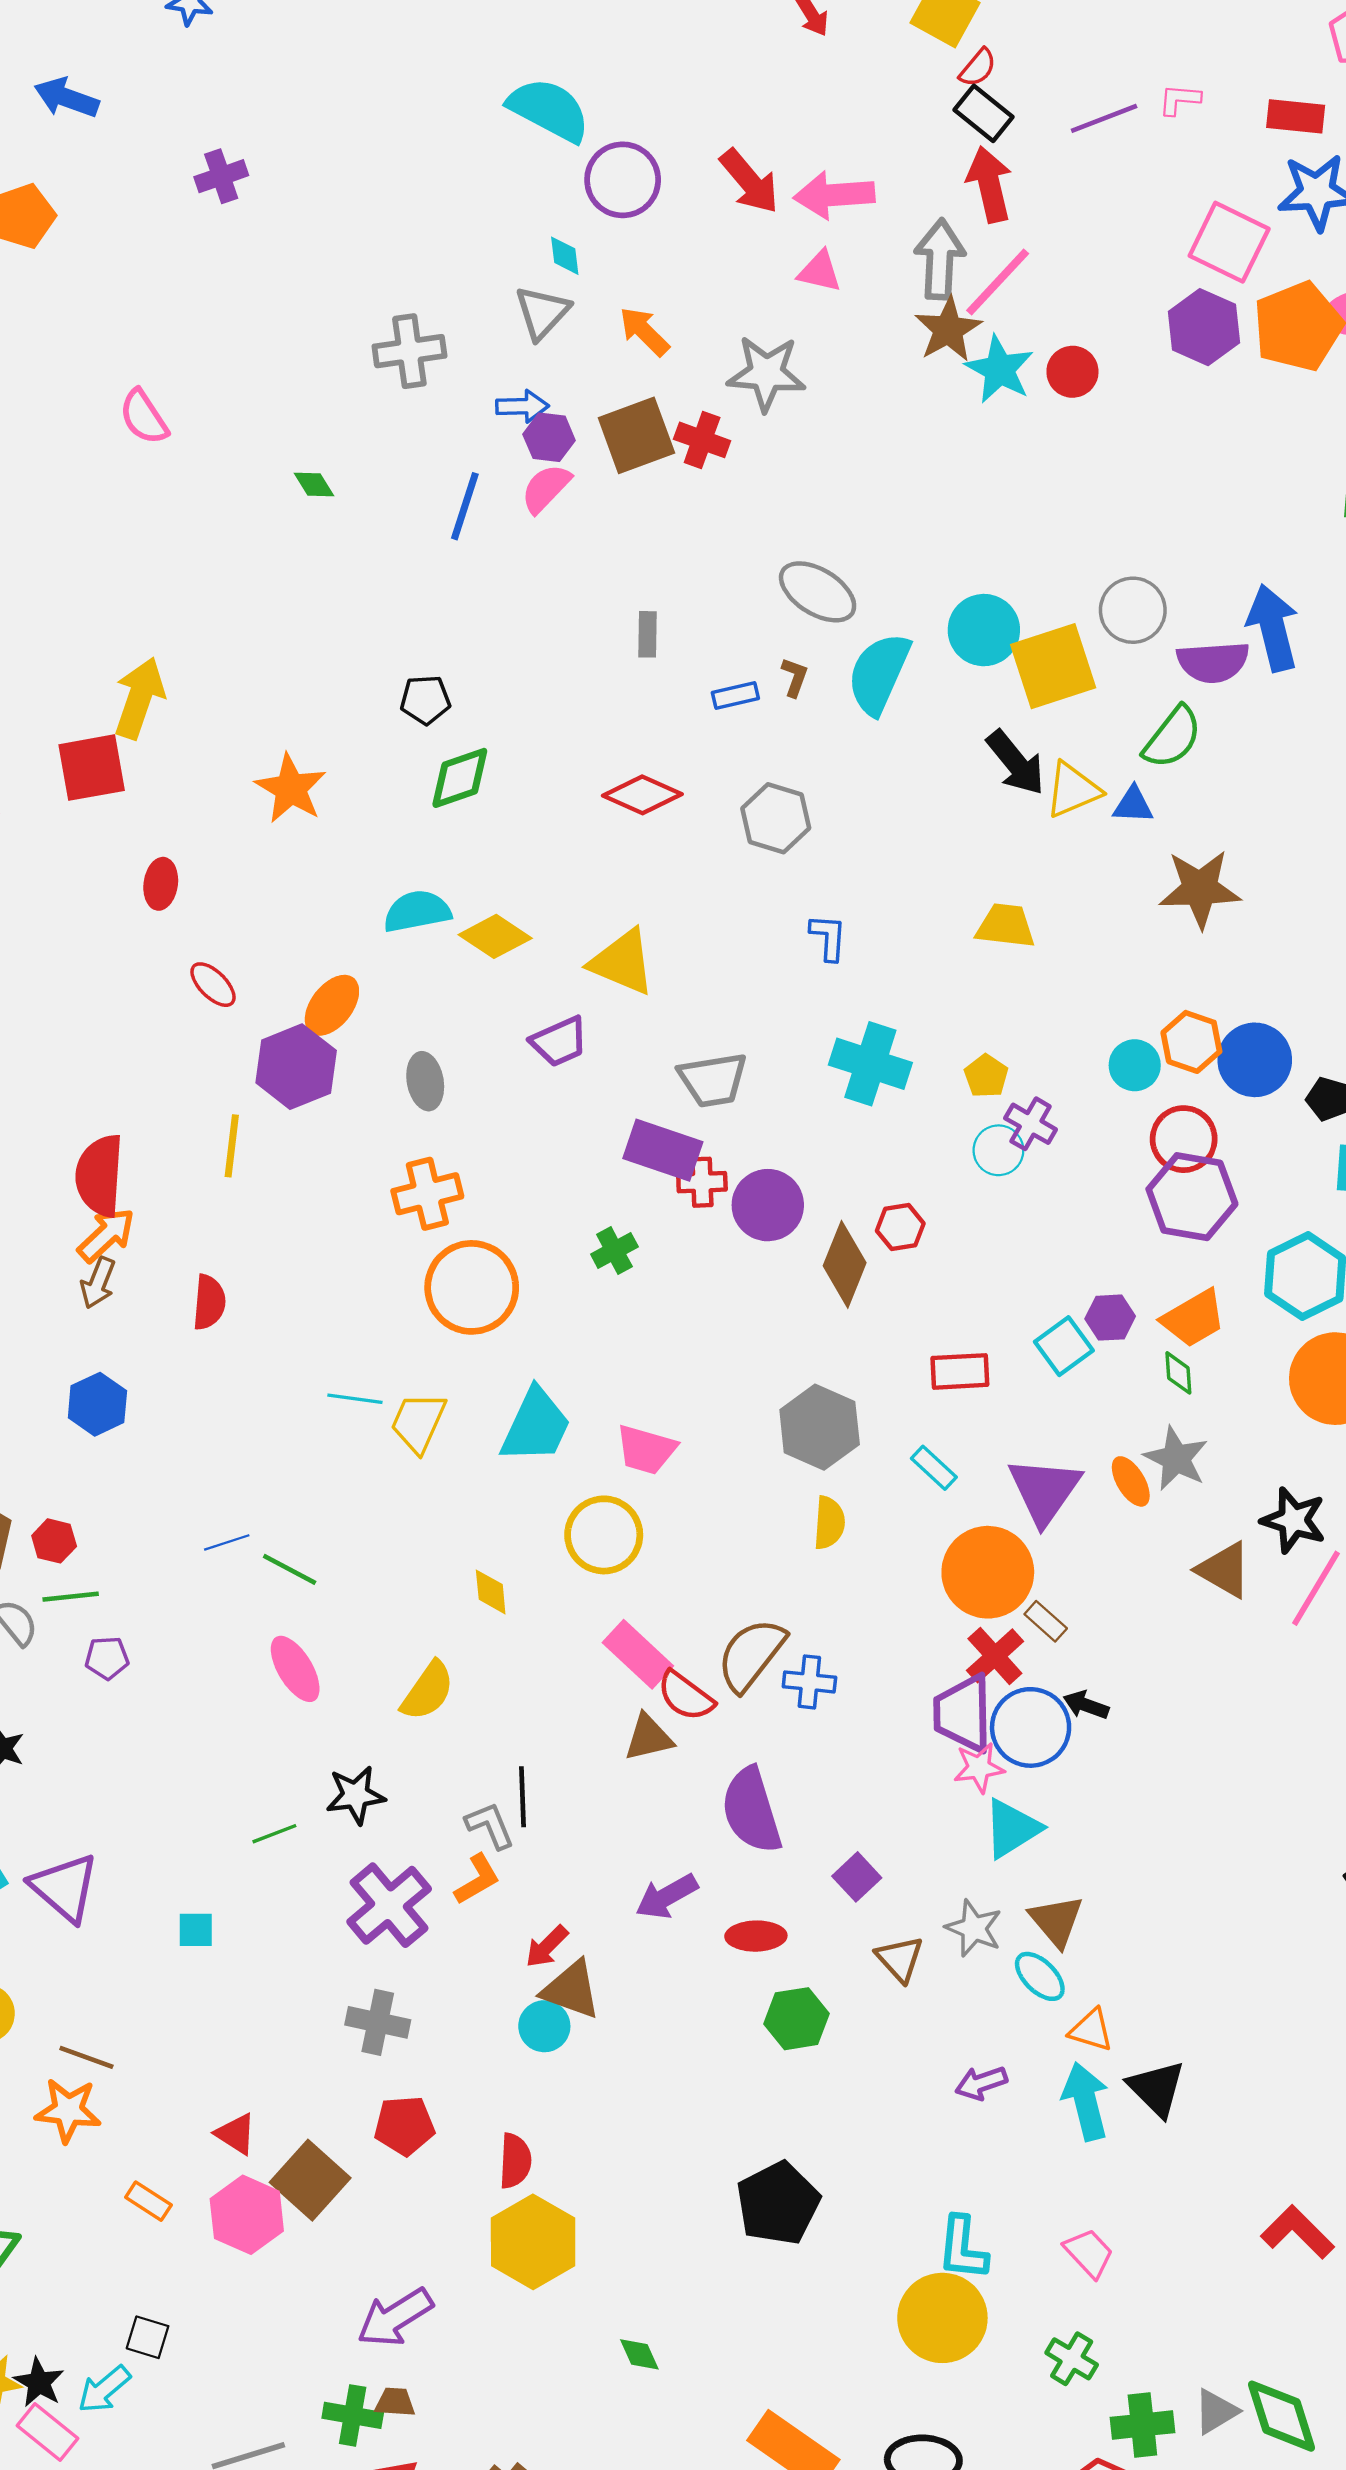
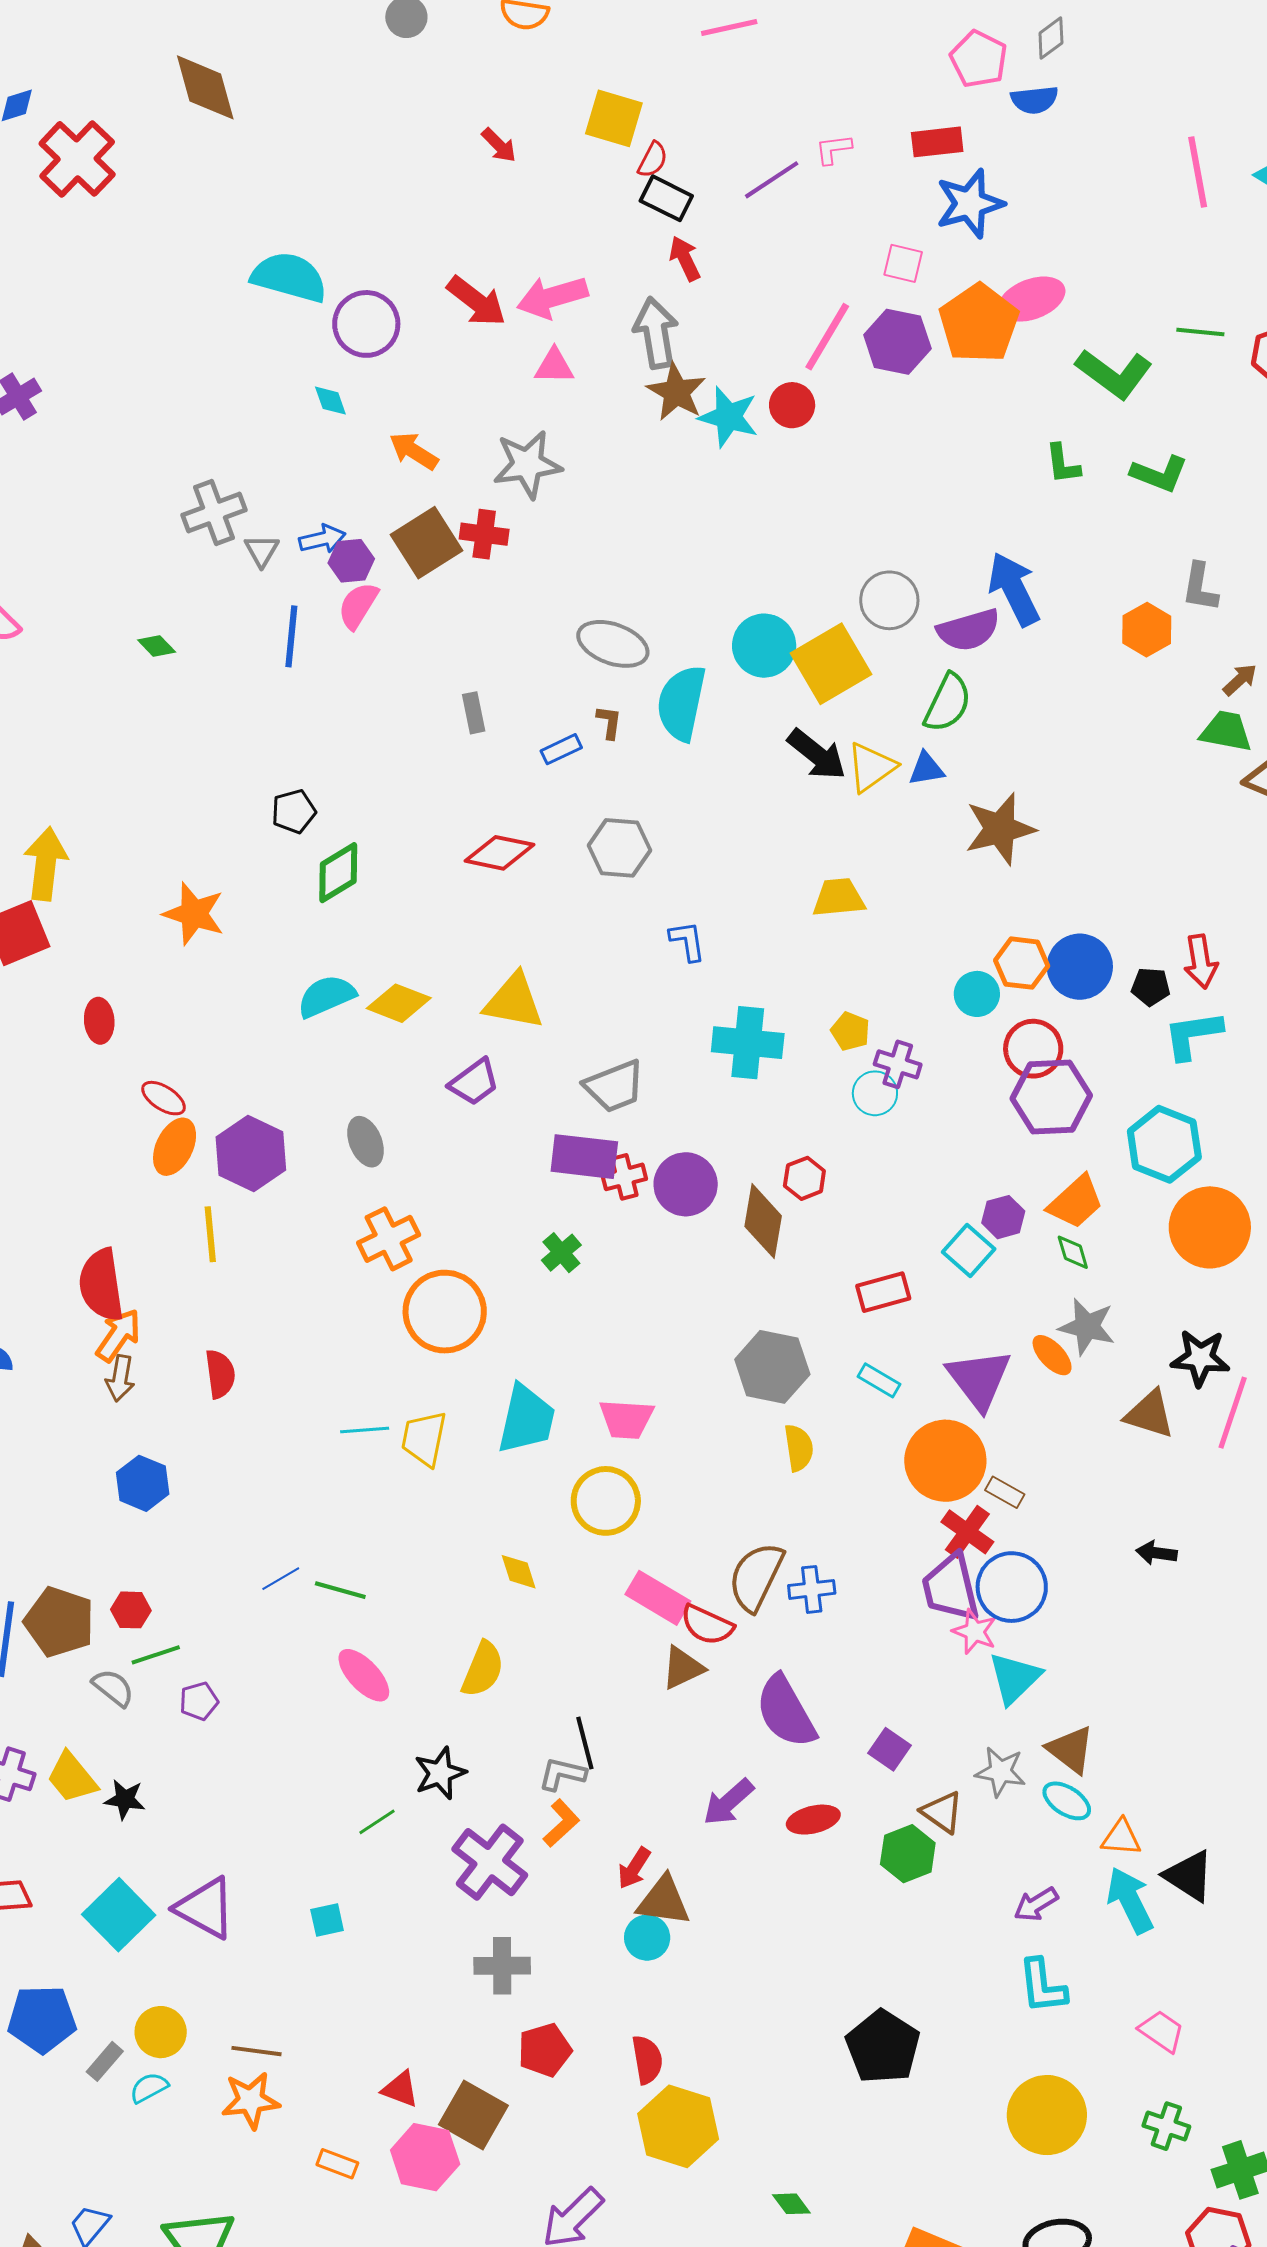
red arrow: (989, 184) -> (685, 259), size x0.7
pink square: (1229, 242) -> (903, 263), size x0.6
pink line: (998, 282) -> (827, 337), moved
gray triangle: (542, 312) -> (262, 551), moved, size x0.7
orange ellipse: (332, 1005) -> (175, 1147), moved
black arrow: (1086, 1705) -> (1156, 1553), moved
pink star: (979, 1768) -> (975, 1632), turned -30
gray L-shape: (490, 1825) -> (562, 1774), turned -42
green hexagon: (796, 2019) -> (908, 1854), moved
cyan L-shape: (963, 2248) -> (1042, 1986), moved

